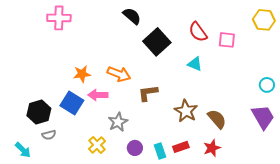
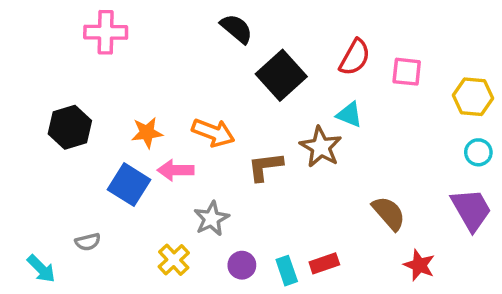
yellow hexagon: (264, 20) -> (473, 97), moved
red semicircle: (198, 32) -> (355, 57), turned -115
brown star: (186, 111) -> (321, 147), moved
black hexagon: (39, 112) -> (70, 127), moved
red star: (212, 148) -> (419, 265), moved, turned -30

